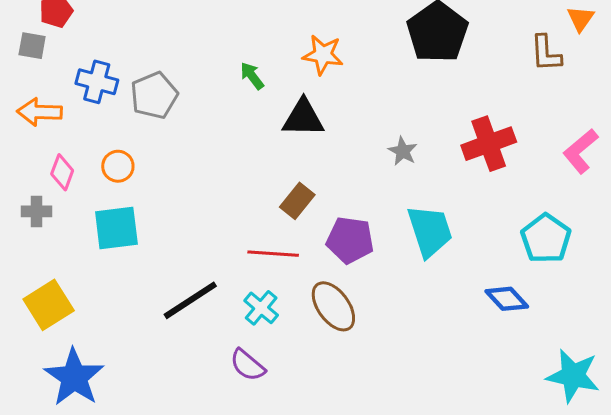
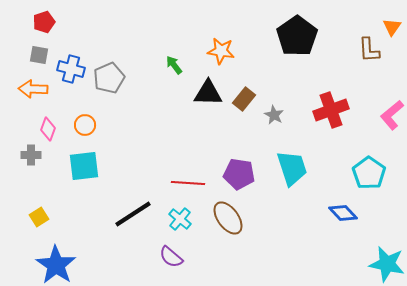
gray square: (32, 46) -> (39, 55), moved
brown rectangle: (297, 201) -> (244, 99), moved
yellow square: (49, 305) -> (39, 217), size x0.6

